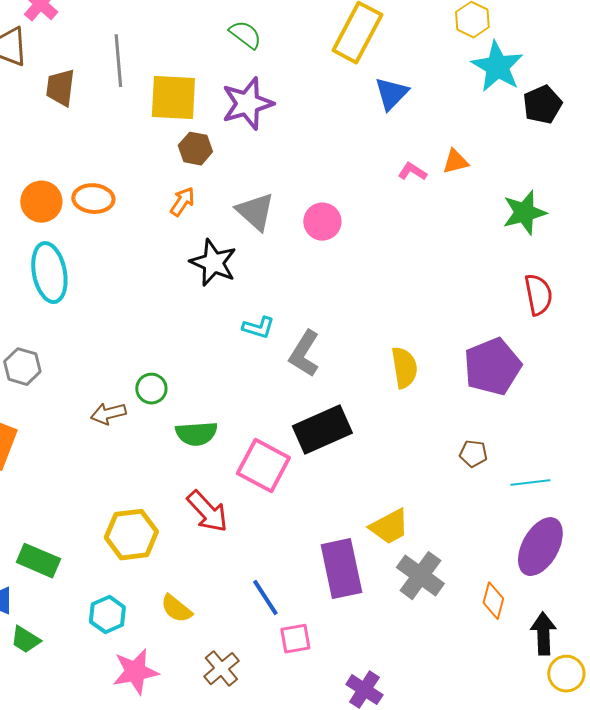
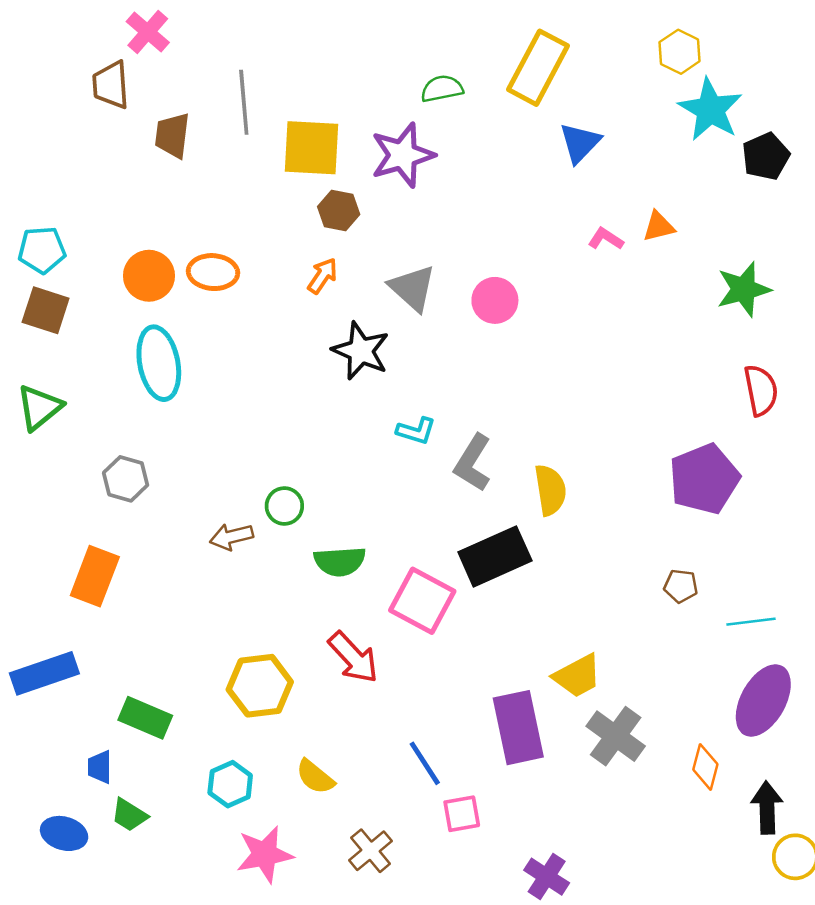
green semicircle: (245, 35) -> (442, 89), moved, turned -48
yellow semicircle: (404, 368) -> (550, 490), moved

